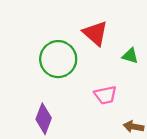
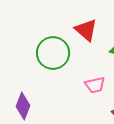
purple diamond: (44, 119) -> (23, 106), moved

